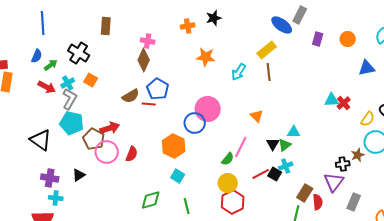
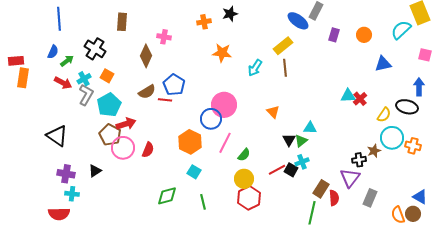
brown diamond: (144, 60) -> (146, 56), moved
cyan pentagon: (72, 123) -> (109, 105), moved, turned 30
pink line: (241, 147) -> (225, 143), moved

